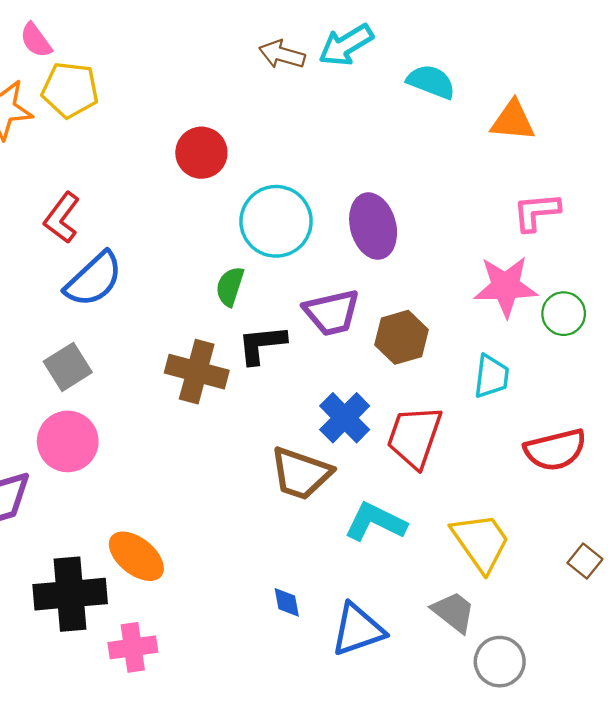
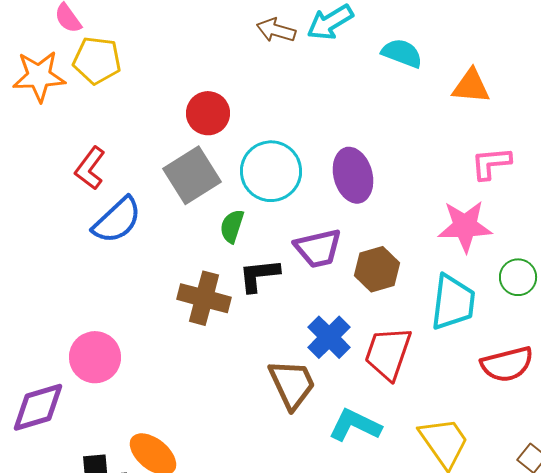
green circle: (564, 314) -> (518, 277), moved
gray square: (68, 367) -> (192, 175), moved, size x1.4
cyan trapezoid: (491, 376) -> (453, 302), size x1.5
brown trapezoid: (301, 473) -> (292, 384), turned -134

